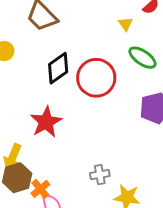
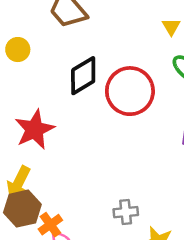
red star: (46, 122) -> (35, 129), moved

